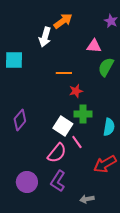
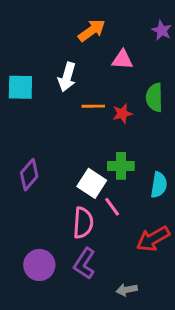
white arrow: (45, 37) -> (67, 77), moved
pink triangle: (94, 46) -> (122, 60), moved
green semicircle: (106, 67) -> (154, 97), turned -30
red star: (76, 91) -> (122, 113), moved
pink semicircle: (57, 153) -> (83, 223), turned -35

